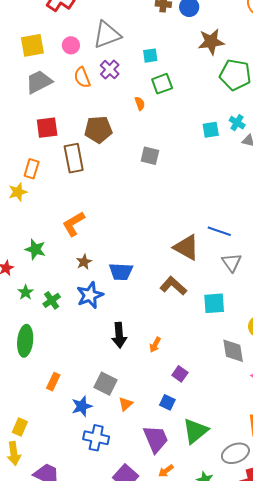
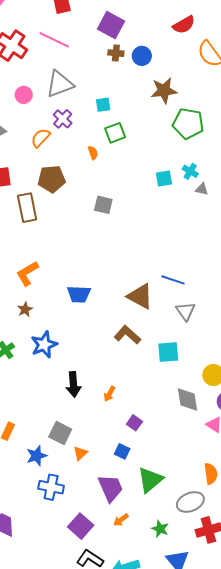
orange semicircle: (82, 77) -> (41, 138), moved, turned 65
brown star: (84, 262) -> (25, 309), moved
blue trapezoid: (121, 272) -> (79, 294), moved

